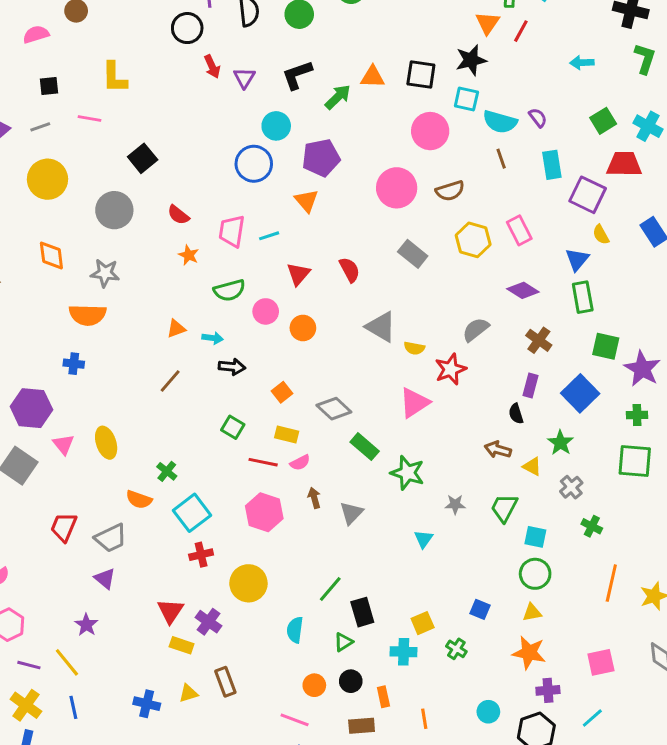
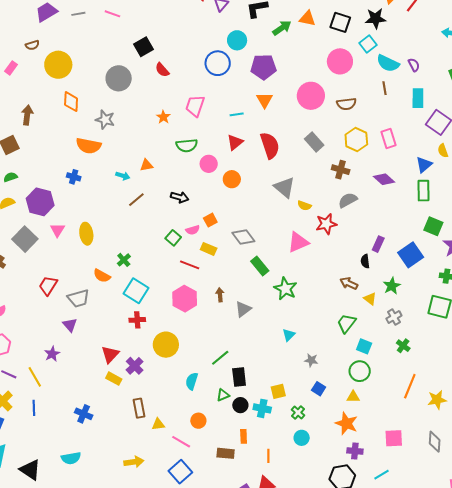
cyan square: (466, 99) -> (368, 44), turned 30
yellow circle: (47, 179) -> (58, 65), moved
orange triangle: (307, 201) -> (265, 100), moved
red semicircle: (178, 215) -> (162, 70), moved
cyan line: (269, 236) -> (237, 114), moved
red semicircle: (350, 270) -> (270, 145), size x1.5
cyan arrow: (213, 338) -> (123, 176), moved
brown cross: (539, 340) -> (341, 170), moved, turned -30
pink semicircle: (300, 463) -> (193, 230), moved
gray star: (455, 504) -> (311, 360), moved
cyan square: (192, 513) -> (136, 291), turned -30
black circle: (351, 681) -> (240, 405), moved
yellow triangle: (188, 693) -> (158, 424), moved
cyan circle: (488, 712) -> (302, 438), moved

